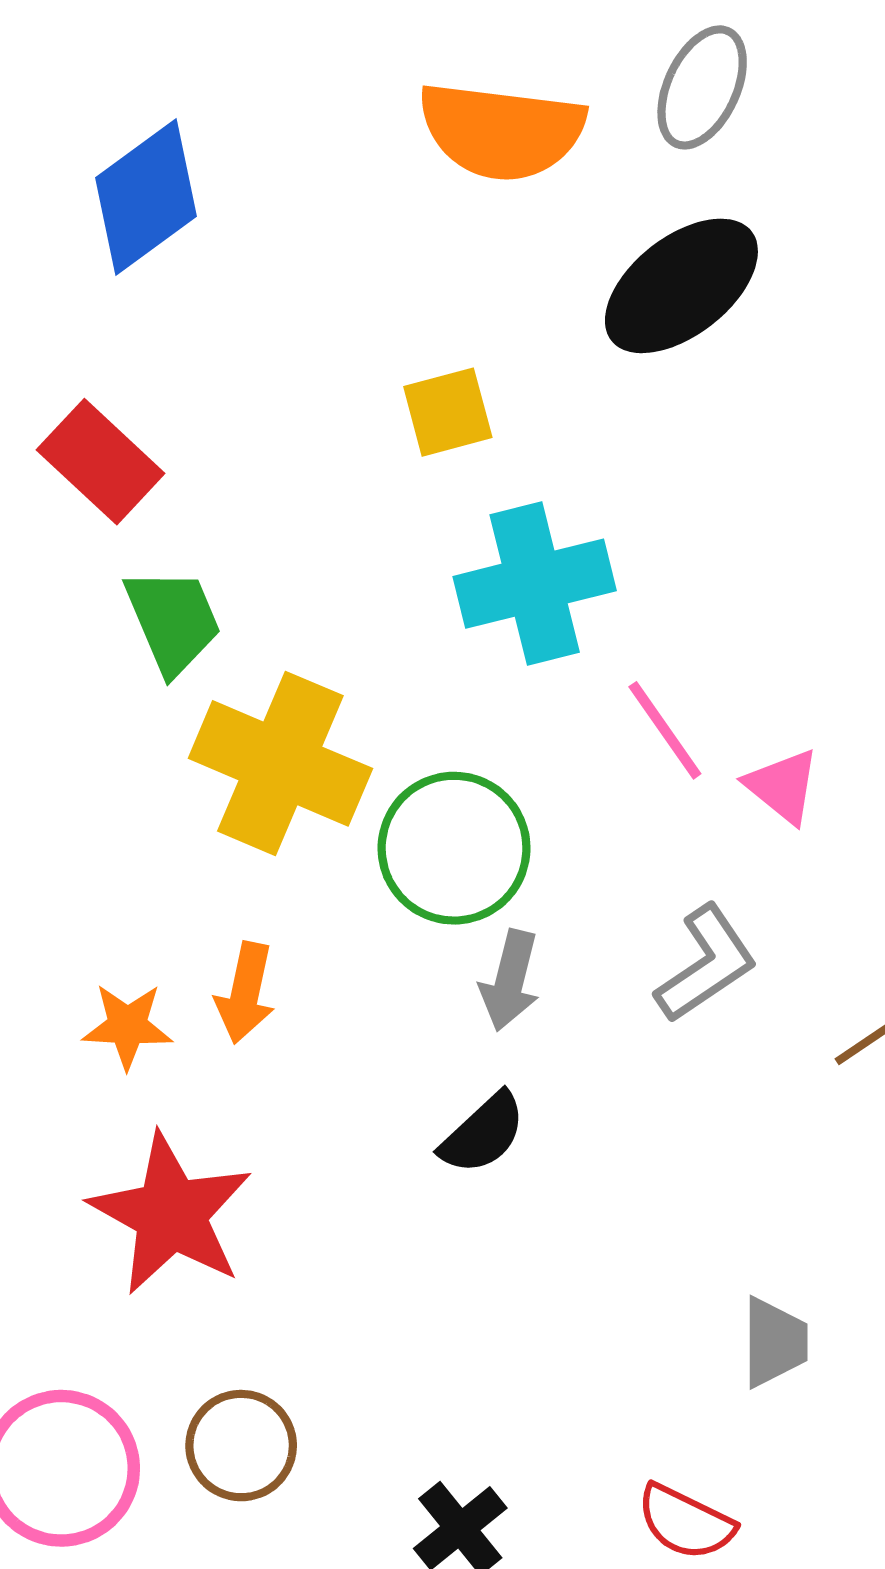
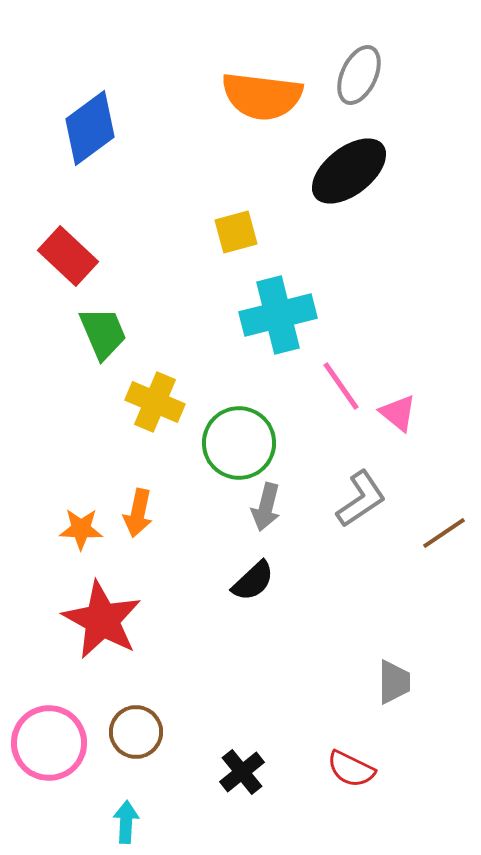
yellow cross: (280, 763) -> (155, 402), size x0.7

